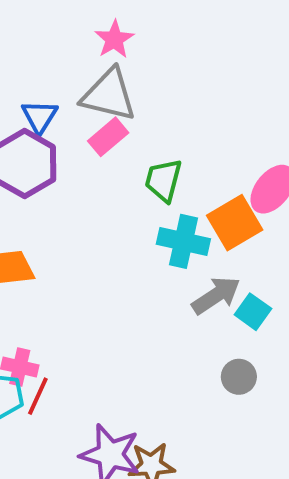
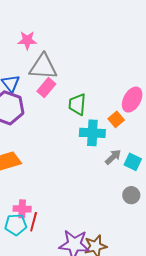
pink star: (114, 39) -> (27, 40), moved, turned -30
orange square: (235, 223) -> (116, 119), size x0.6
gray arrow: (216, 295) -> (113, 157), size x0.7

